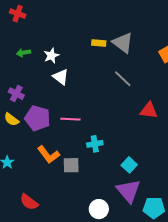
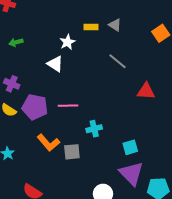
gray triangle: (123, 43) -> (115, 25), size x0.6
white star: (51, 56) -> (67, 42), moved
cyan square: (129, 165) -> (130, 147), turned 35

